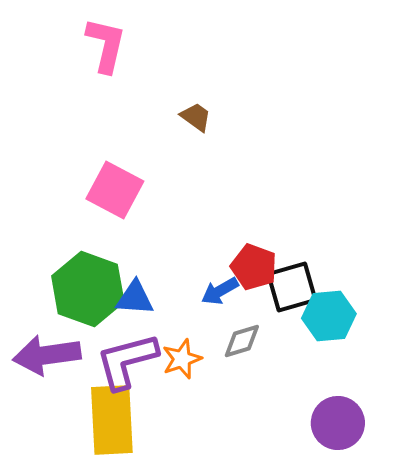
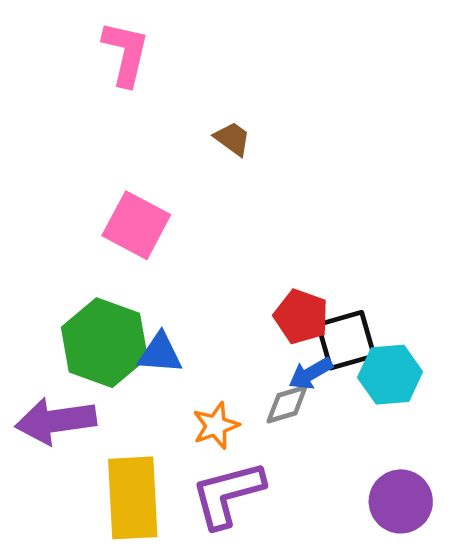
blue arrow: (220, 291) -> (311, 373), moved
purple L-shape: (127, 361) -> (228, 494), moved

